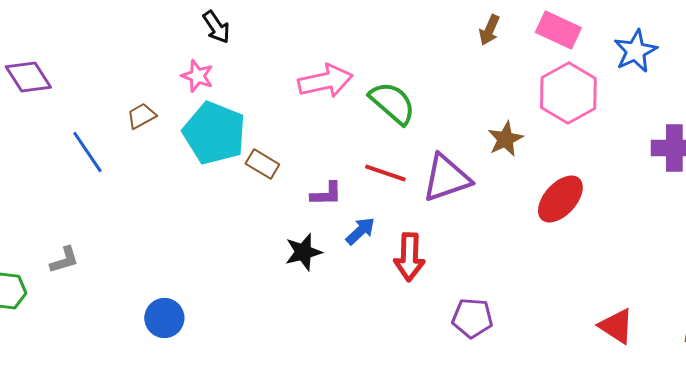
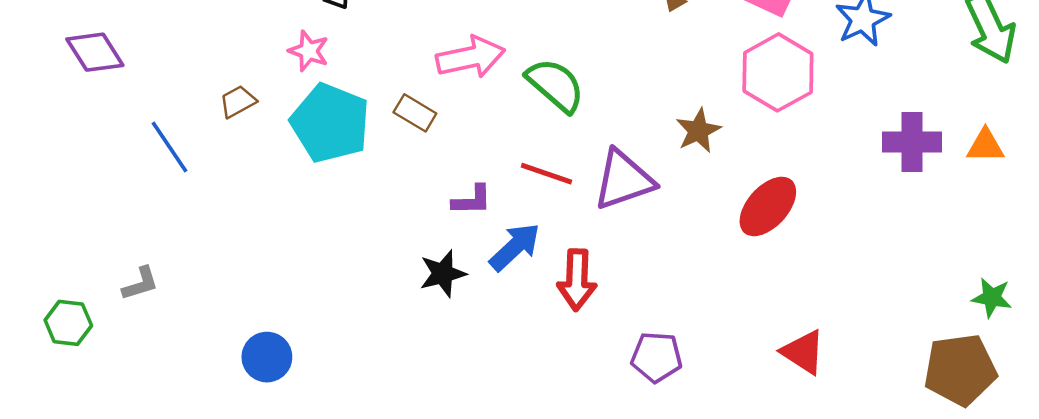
brown rectangle: (262, 164) -> (415, 113), moved
blue arrow: (360, 231) -> (515, 247), size x1.4
red triangle: (616, 326) -> (803, 352), moved

